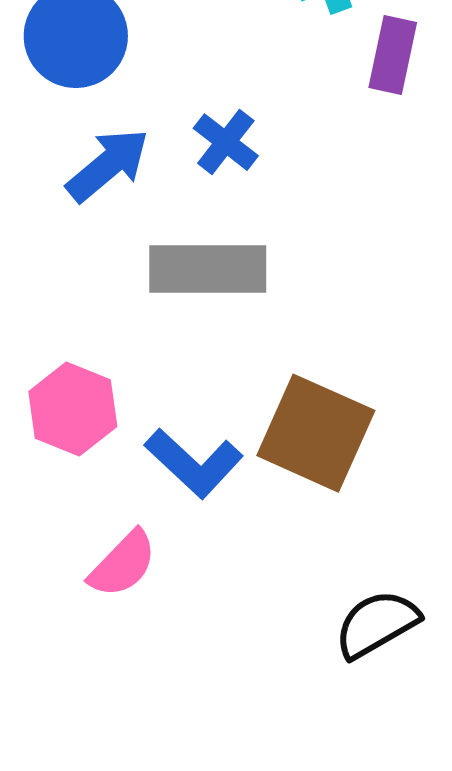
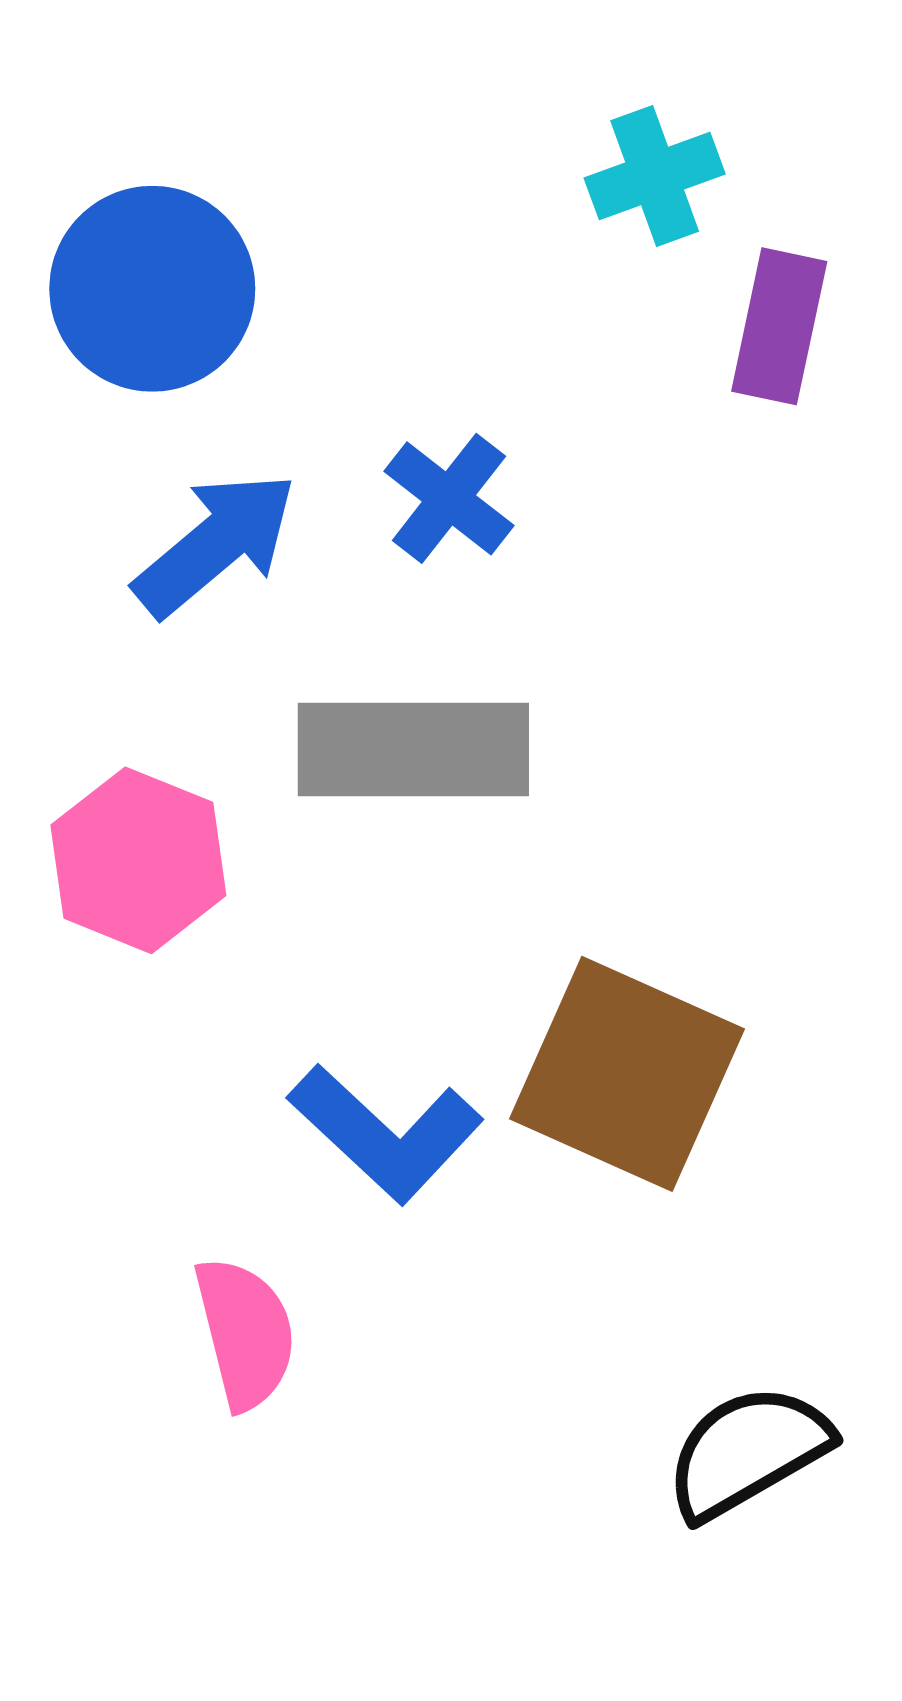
pink hexagon: (73, 409) -> (138, 860), moved
pink semicircle: (123, 564) -> (245, 1333), turned -58

